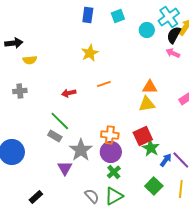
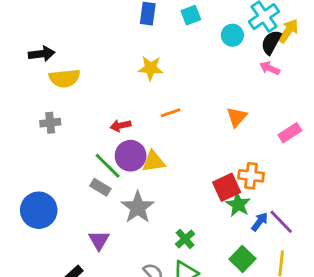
yellow star: (90, 53) -> (151, 68), turned 30
yellow semicircle: (30, 60) -> (65, 78), size x1.5
orange triangle: (150, 87) -> (237, 117), turned -49
yellow triangle: (147, 104) -> (153, 161), moved
orange cross: (110, 135) -> (251, 176), moved
purple circle: (111, 152) -> (131, 156), moved
purple triangle: (65, 168) -> (99, 240), moved

